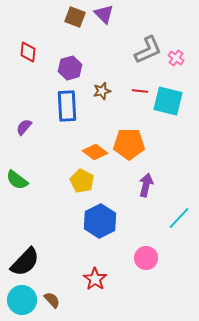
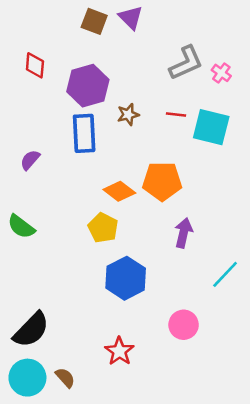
purple hexagon: (70, 68) -> (88, 86), size x1.4

